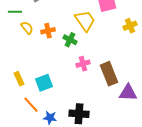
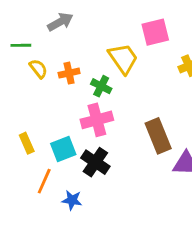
pink cross: (83, 64) -> (97, 120), moved, size x1.5
orange line: (31, 105) -> (44, 181), turned 66
black cross: (79, 114) -> (95, 162), moved, turned 30

